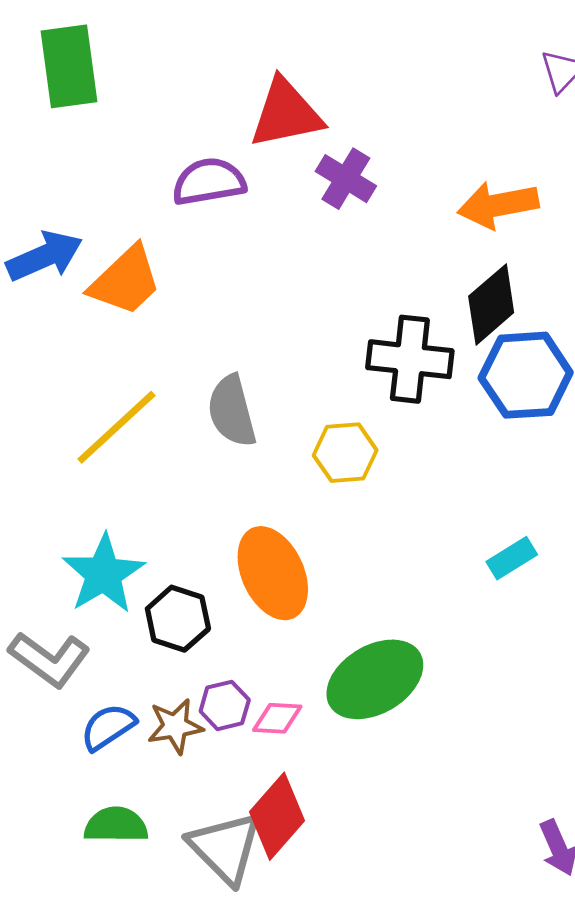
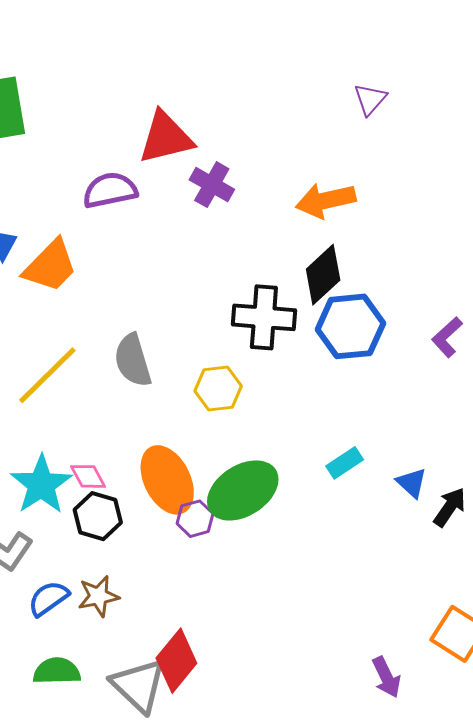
green ellipse: (375, 679) -> (243, 490), moved
purple hexagon: (225, 705) -> (195, 519), moved
pink diamond: (277, 718) -> (88, 476), moved, turned 60

